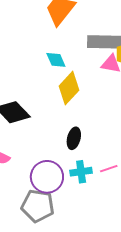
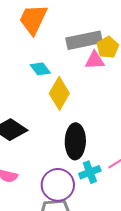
black ellipse: (74, 138) -> (75, 141), size x1.6

